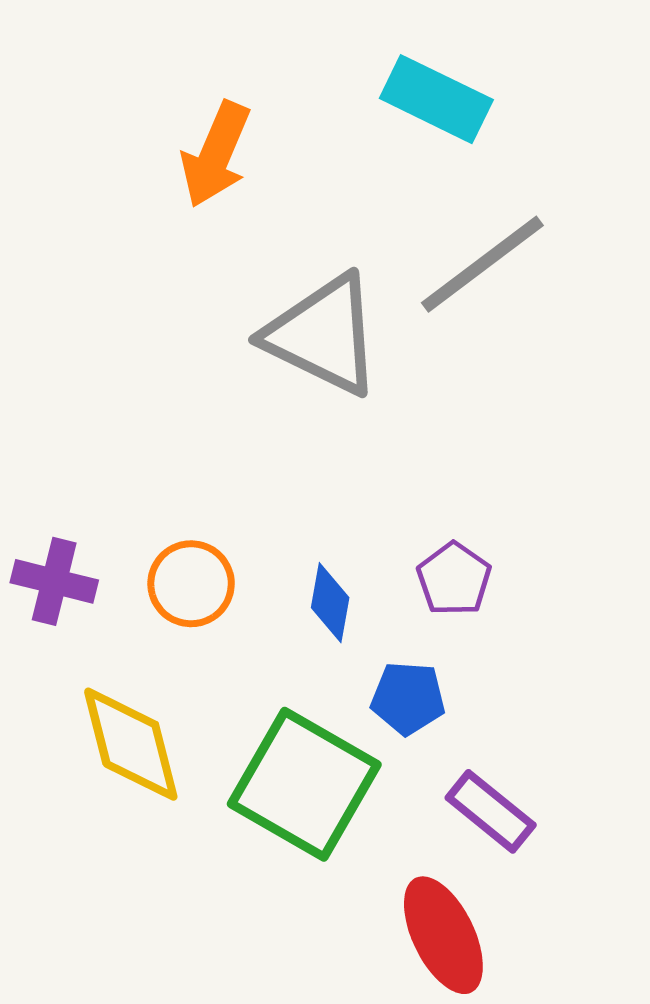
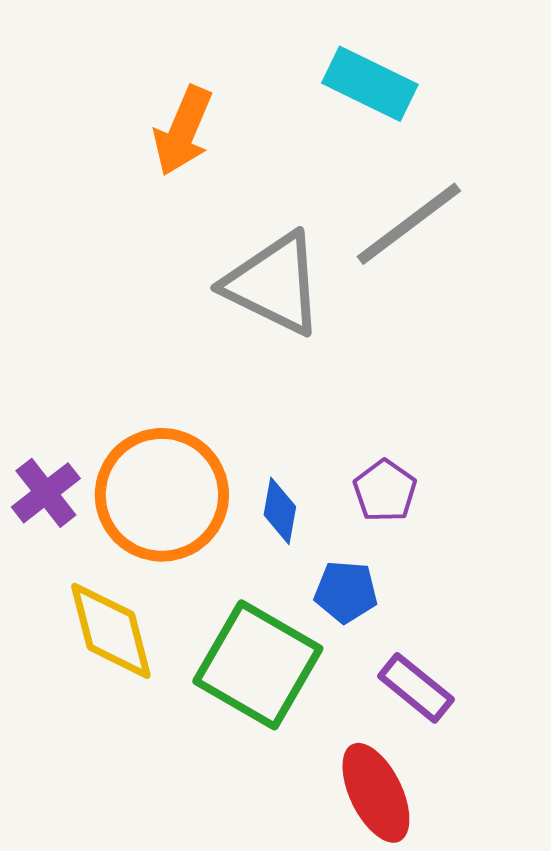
purple cross: (54, 581) -> (46, 493), turned 38
orange circle: (191, 584) -> (162, 495), size x1.8

